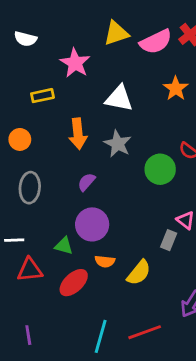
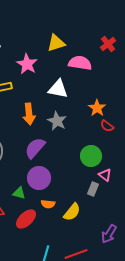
pink semicircle: (156, 42) -> (80, 63), moved, turned -145
orange star: (176, 88) -> (97, 108), moved
green circle: (160, 169) -> (91, 156), moved
purple semicircle: (86, 182) -> (35, 148), size x1.6

